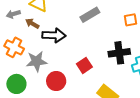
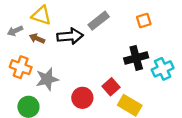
black arrow: (54, 35) -> (70, 36), moved
red square: (84, 65) -> (111, 87), moved
red circle: (56, 81) -> (82, 98), moved

